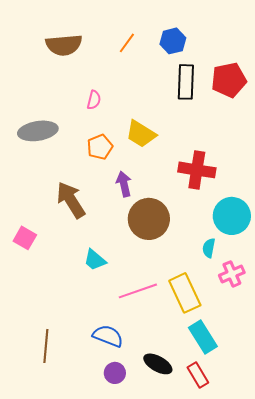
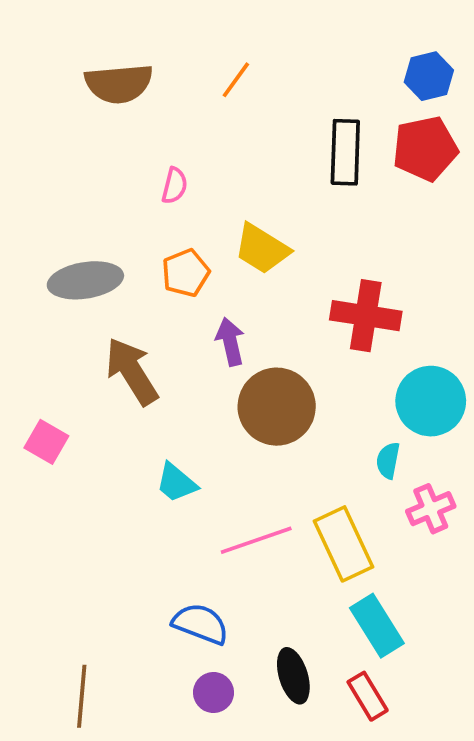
blue hexagon: (173, 41) -> (429, 76), moved
gray ellipse: (38, 131) -> (85, 280), moved
brown line: (46, 346) -> (82, 696), moved
black ellipse: (158, 364) -> (293, 676), turned 44

